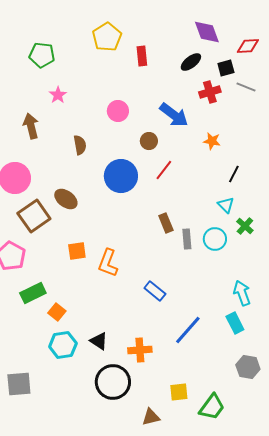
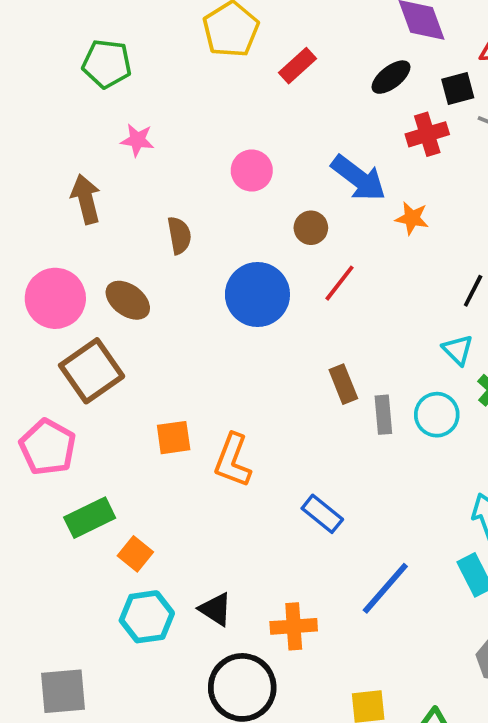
red rectangle: (142, 56) -> (298, 66), turned 54
pink star: (58, 95) -> (137, 140), turned -30
orange star: (212, 141) -> (412, 218), moved
brown ellipse: (66, 199) -> (128, 300), moved

